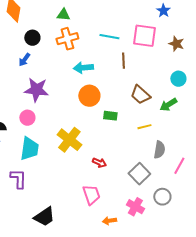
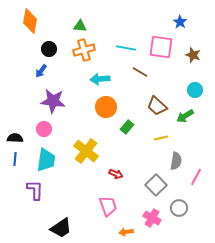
brown line: (123, 61) -> (140, 72), turned -56
green rectangle: (110, 116) -> (127, 127), turned -56

